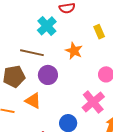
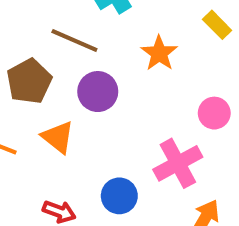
yellow rectangle: (99, 32) -> (217, 25), turned -32
brown pentagon: (14, 76) -> (29, 81), turned -30

